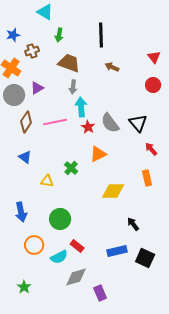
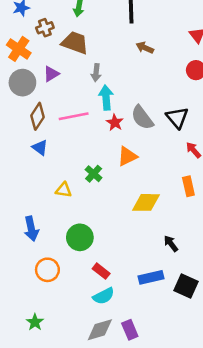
brown trapezoid: (69, 63) -> (75, 43), moved
blue triangle: (25, 157) -> (40, 148), moved
cyan semicircle: (59, 257) -> (104, 296), moved
gray diamond: (76, 277) -> (100, 330), moved

